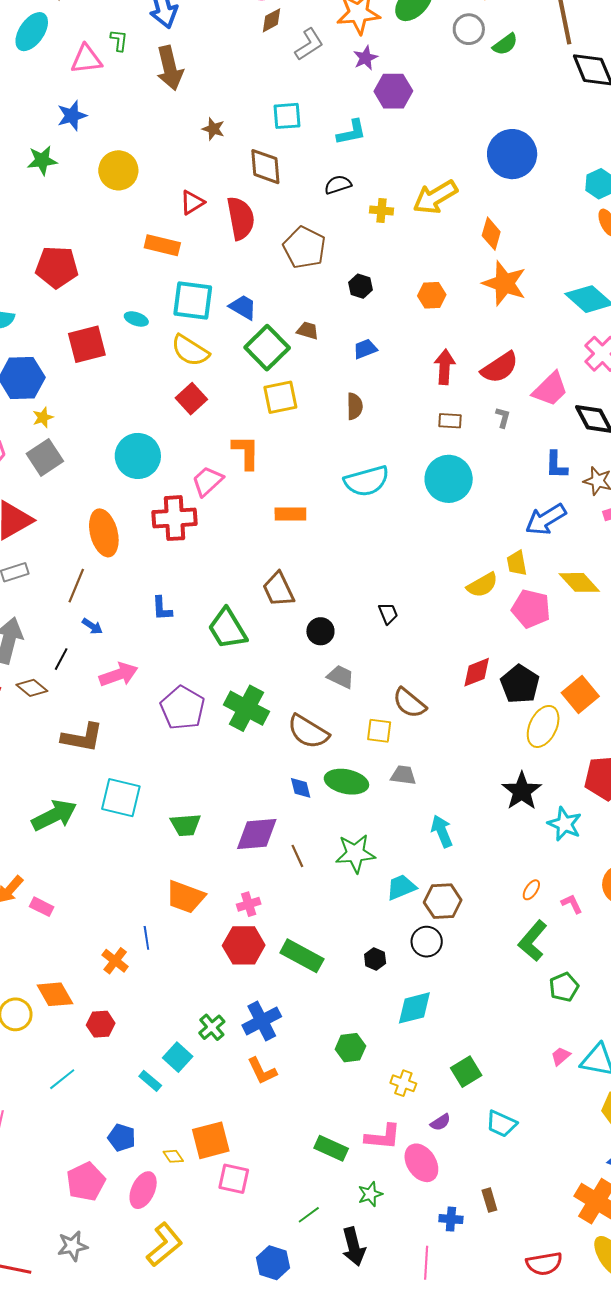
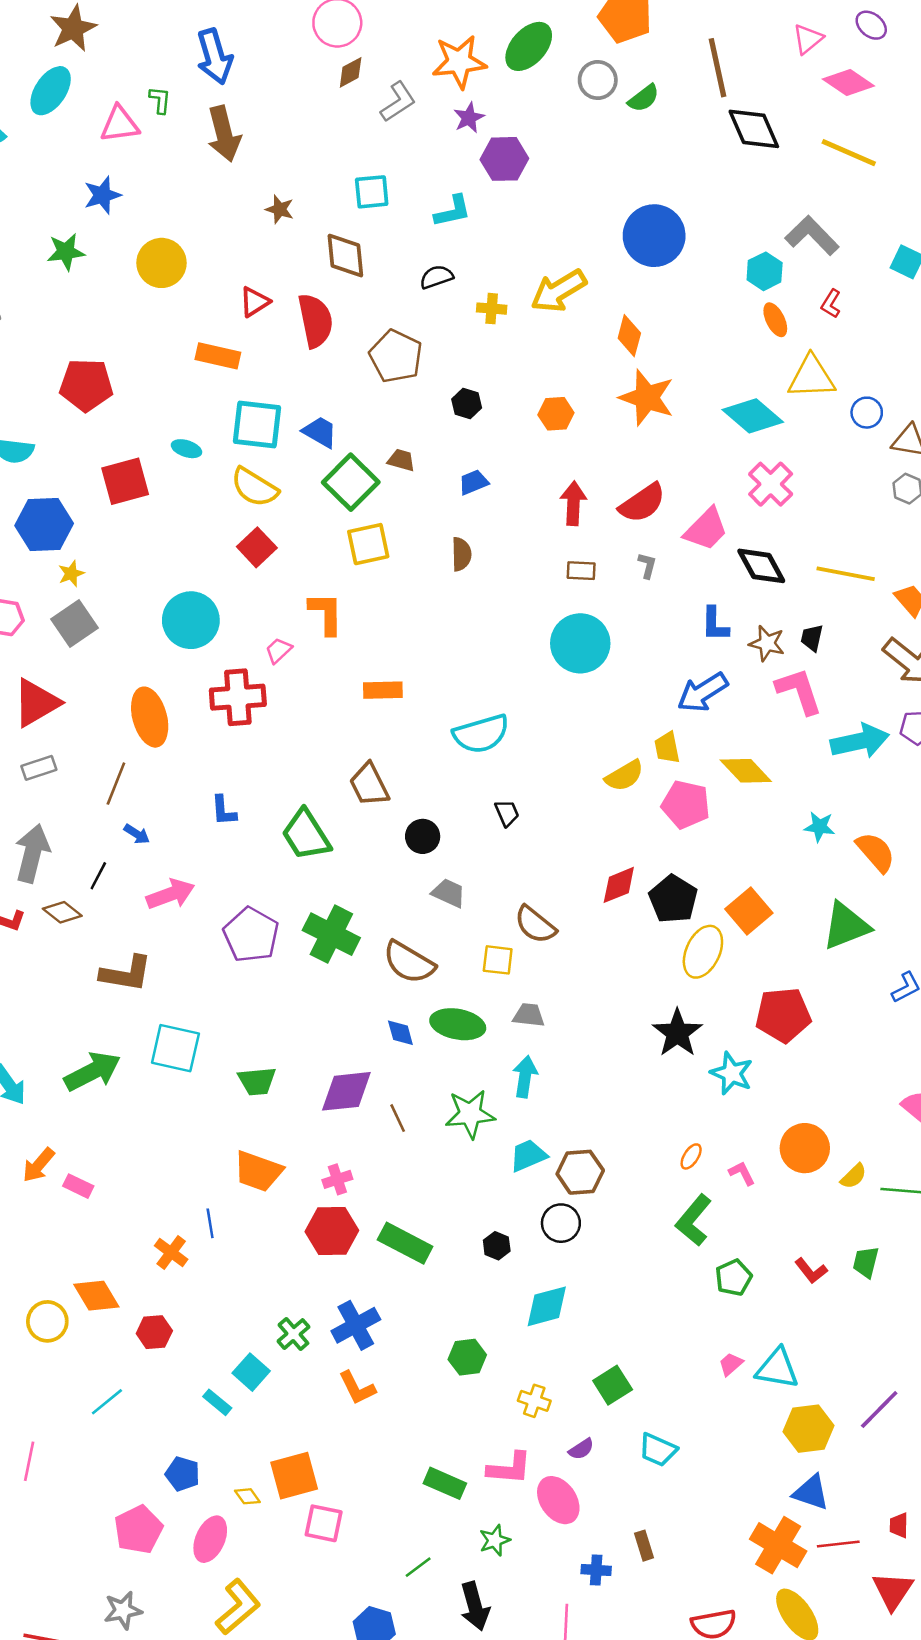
pink trapezoid: (208, 481) -> (279, 650), size x0.7
cyan semicircle: (367, 481) -> (481, 734), moved
cyan arrow: (442, 831) -> (525, 1077), moved, turned 32

